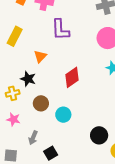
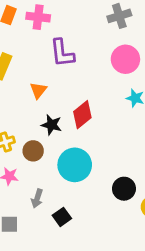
black star: (28, 79) -> (52, 125), moved
brown circle: (41, 103) -> (33, 151), moved
cyan circle: (63, 115) -> (75, 165), size x1.6

